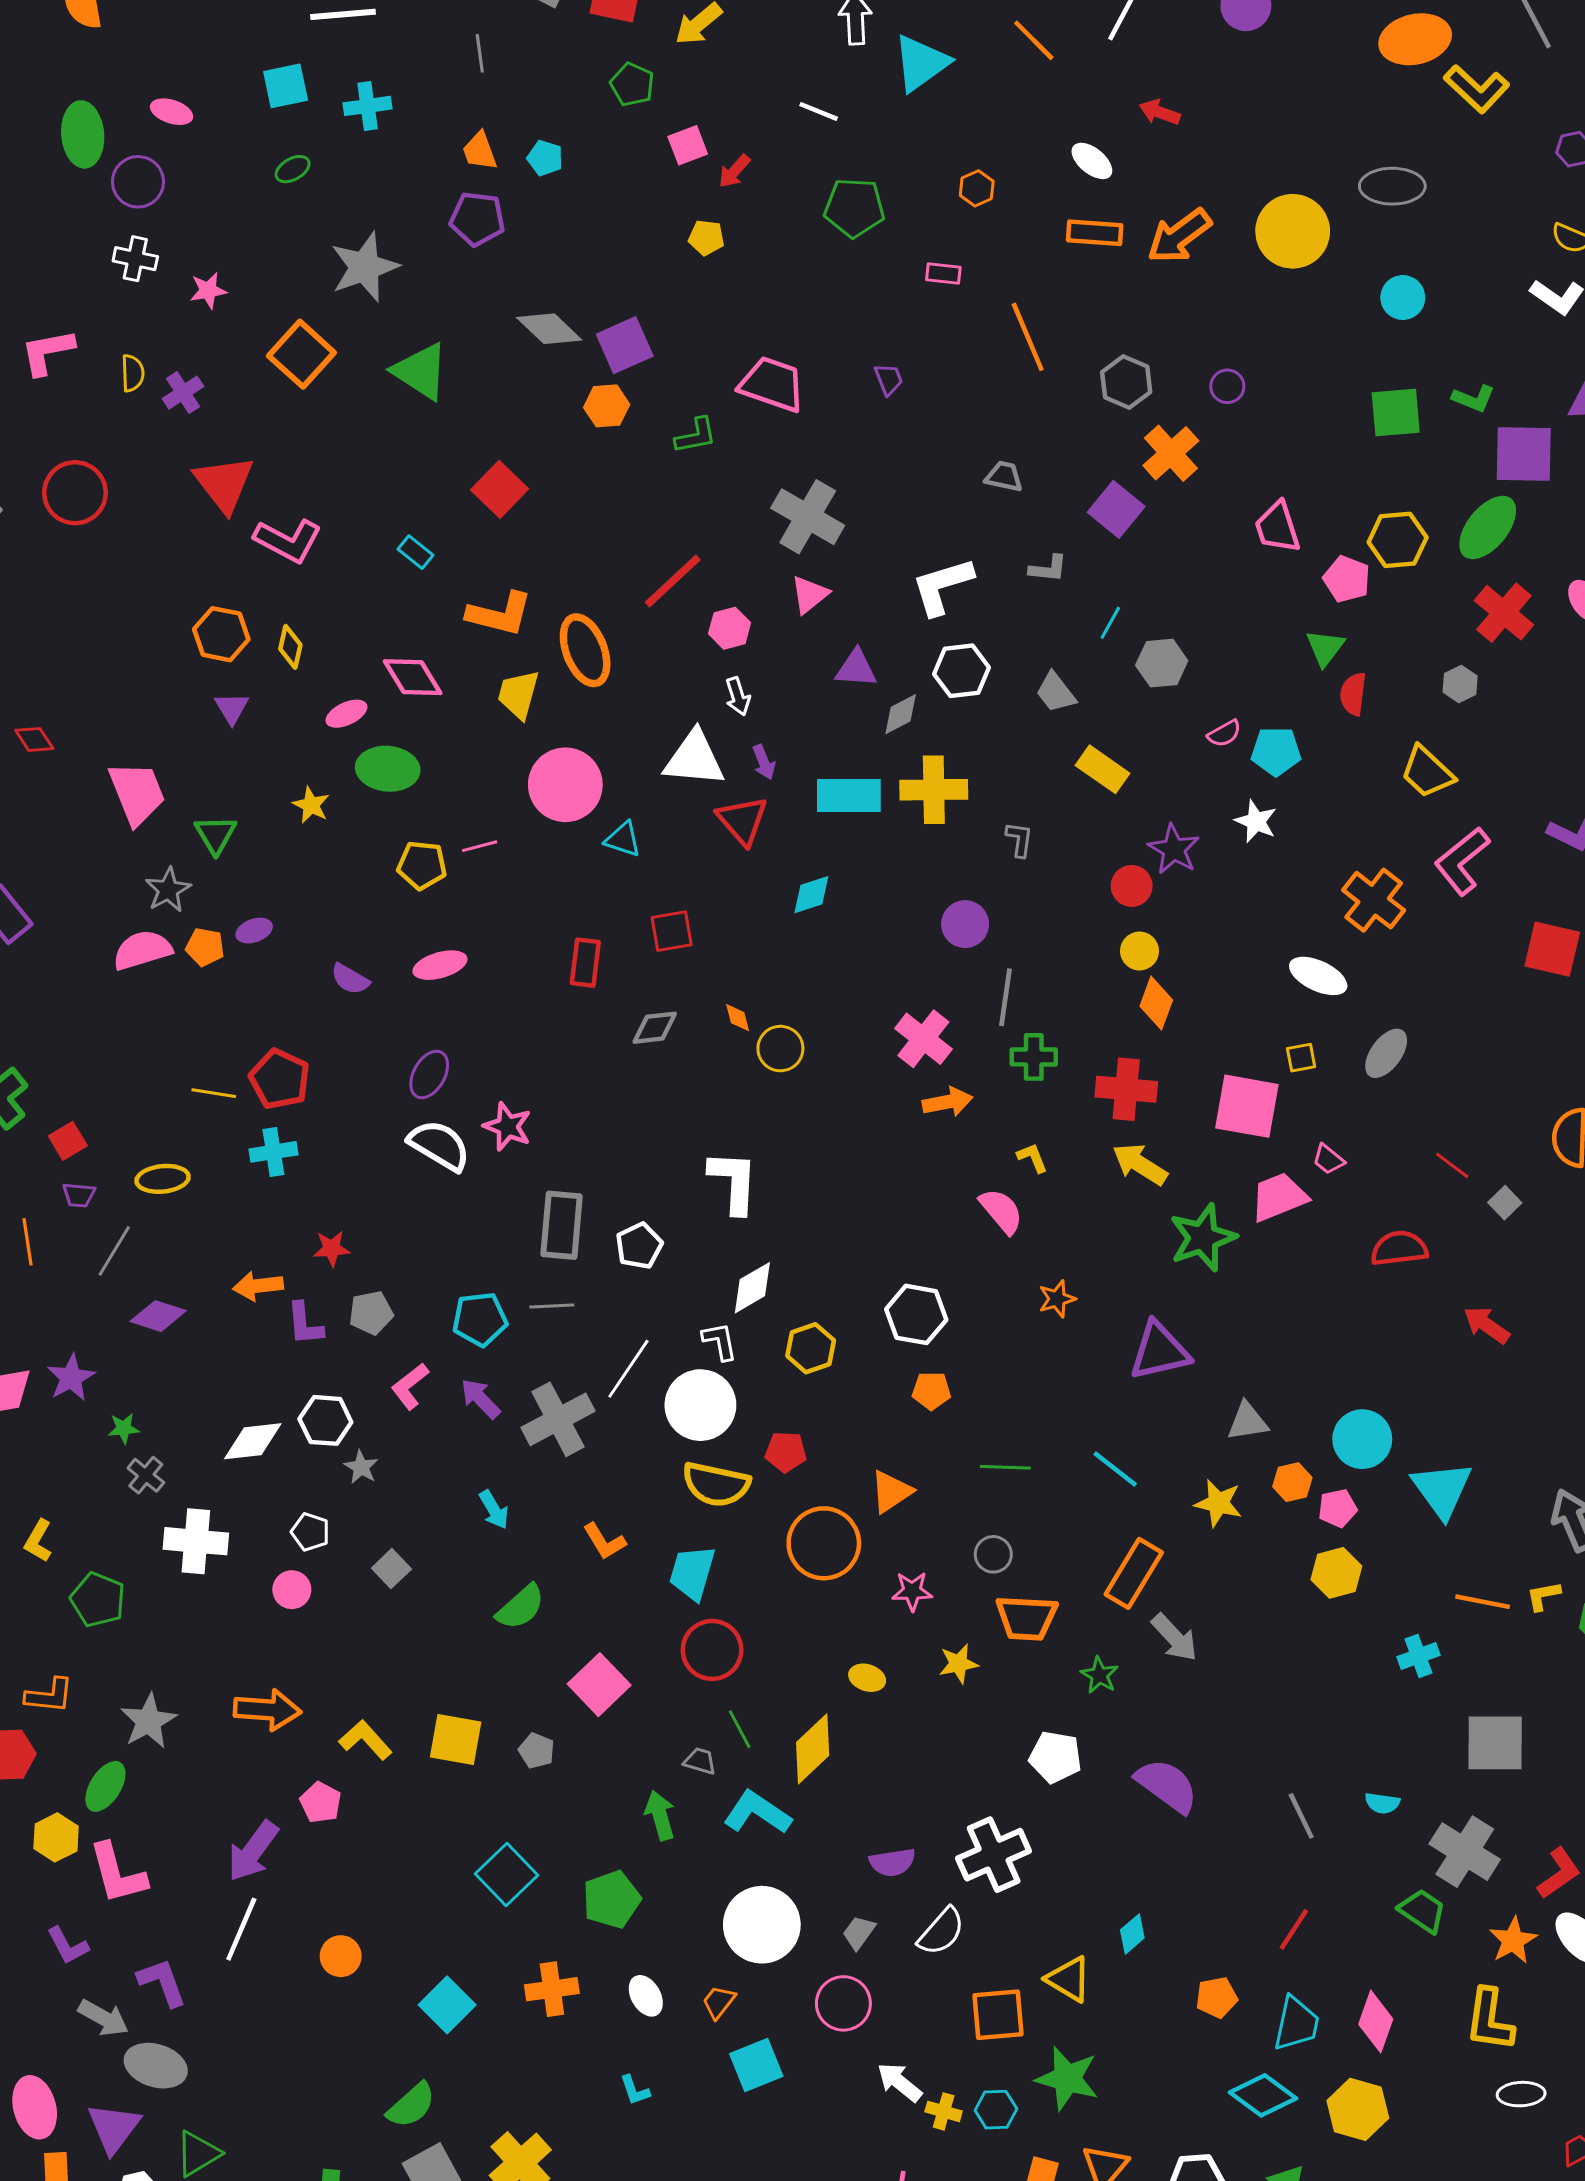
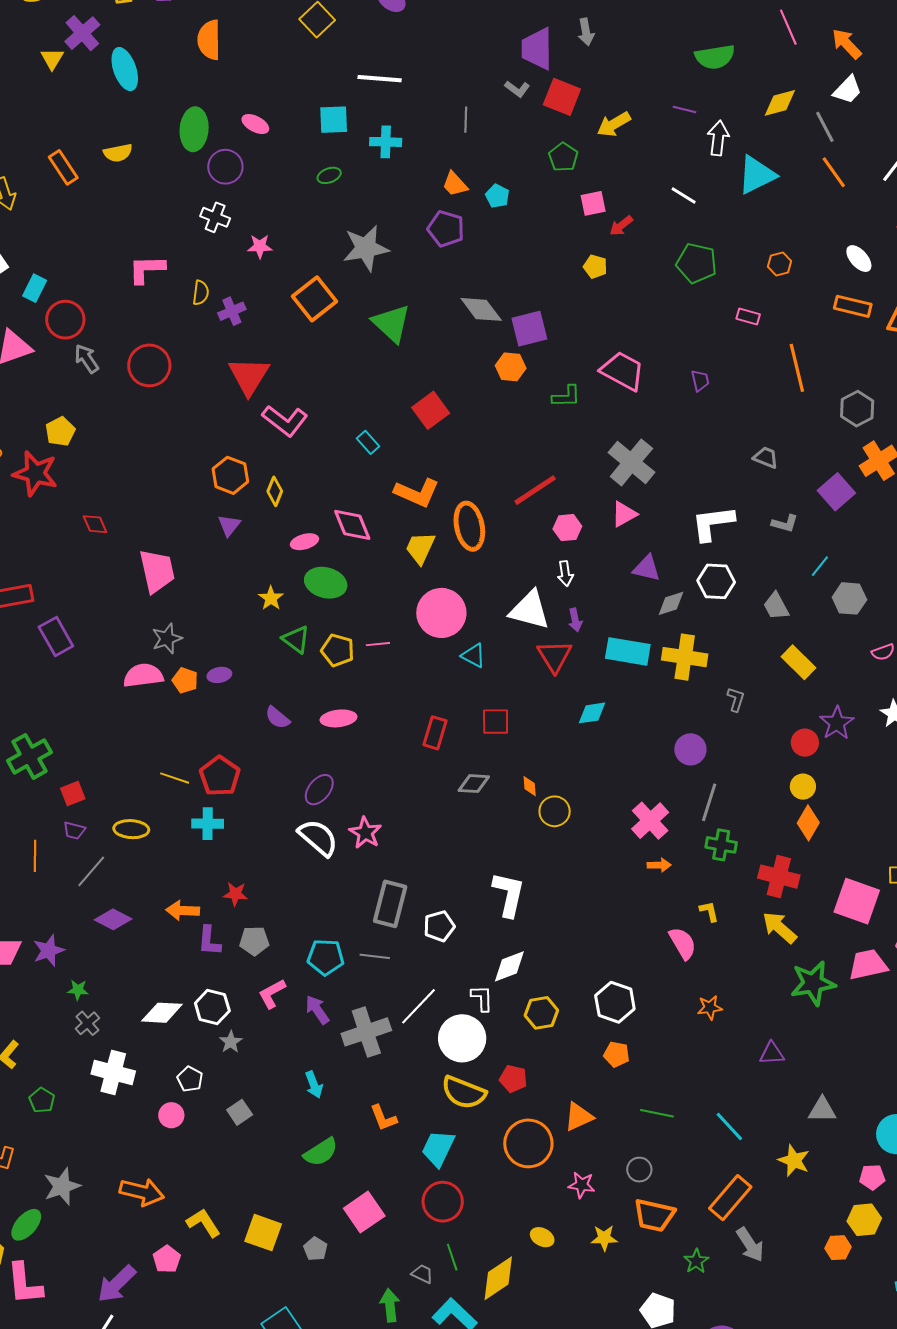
orange trapezoid: (480, 151) -> (455, 184), turned -32
green triangle: (215, 835) -> (296, 639), moved, turned -32
orange arrow: (948, 1102) -> (659, 865), size x0.7
purple triangle: (1159, 1351) -> (772, 1053), size x0.6
orange hexagon: (1292, 1482) -> (838, 1248), moved
green pentagon: (98, 1600) -> (42, 1100), size x0.7

